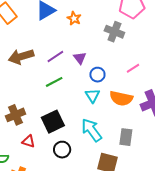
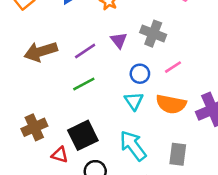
gray cross: (114, 32) -> (153, 34), moved
purple triangle: (80, 58) -> (119, 40), moved
pink line: (133, 68) -> (173, 67), moved
red triangle: (29, 141) -> (60, 155), moved

